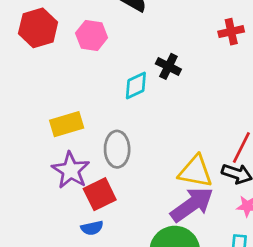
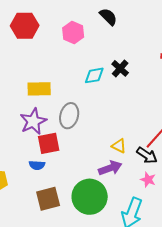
red hexagon: (38, 28) -> (25, 26), moved
yellow triangle: (195, 171) -> (119, 146), size x0.6
purple arrow: (192, 205) -> (110, 168), size x0.7

